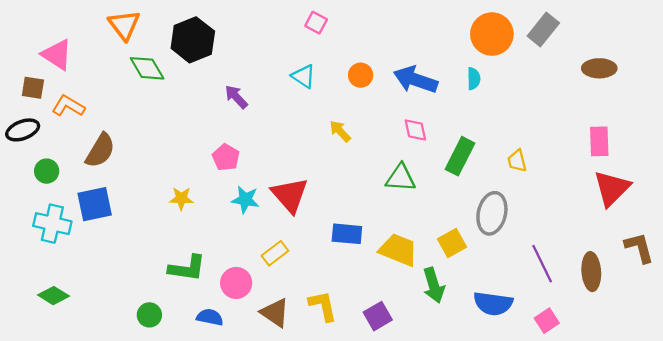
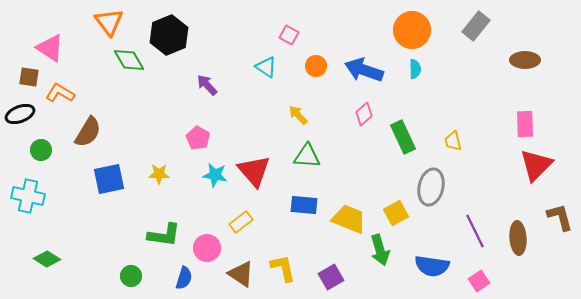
pink square: (316, 23) -> (289, 35), moved
orange circle: (492, 34) -> (412, 30), moved
pink diamond: (415, 130) -> (364, 114), turned 60
green rectangle: (460, 156) -> (403, 137), turned -52
green triangle: (401, 178) -> (307, 156), moved
blue square: (95, 204) -> (109, 179), moved
cyan cross: (52, 224) -> (28, 196), moved
blue semicircle: (210, 317) -> (184, 278), turned 95

